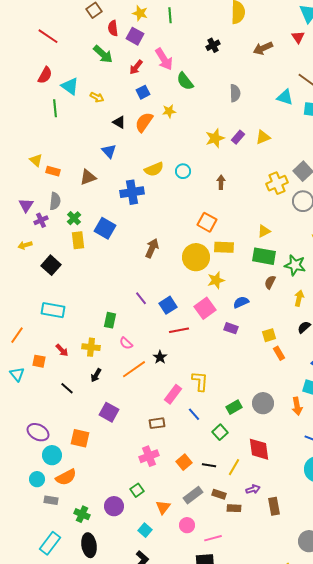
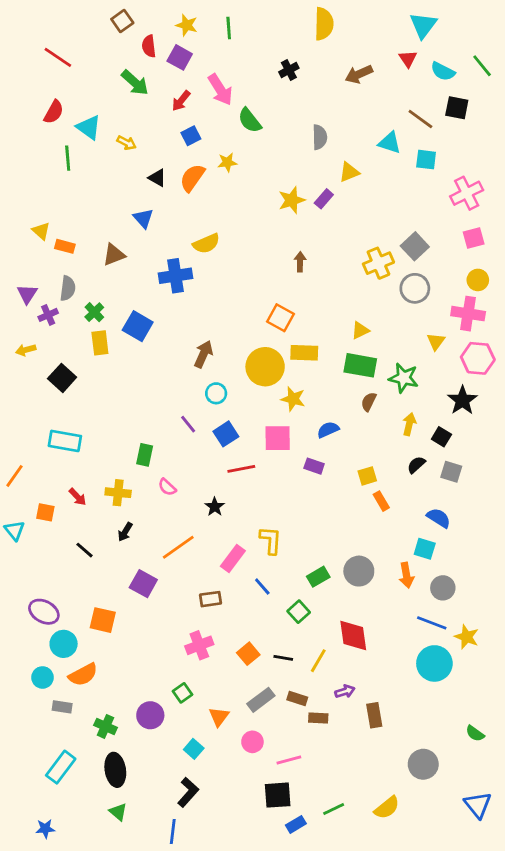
yellow triangle: (263, 137) -> (349, 172), moved
cyan circle: (183, 171) -> (216, 393), moved
yellow star: (216, 280) -> (293, 399), turned 30
pink square: (205, 308) -> (278, 438), turned 35
orange line: (134, 369) -> (178, 547), moved

